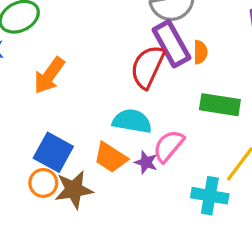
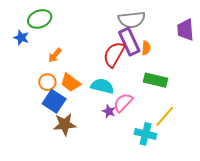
orange arrow: (49, 75) -> (55, 55), size x0.7
orange trapezoid: (111, 158) -> (70, 83), moved
orange circle: (43, 183) -> (47, 82), moved

